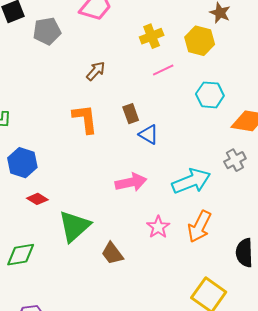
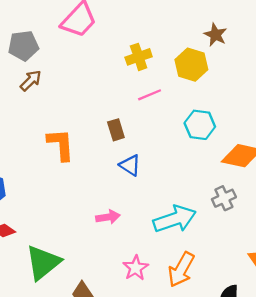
brown arrow: (96, 71) -> (31, 81), moved
brown rectangle: (131, 114) -> (116, 130), moved
pink arrow: (131, 182) -> (108, 217), size x0.7

